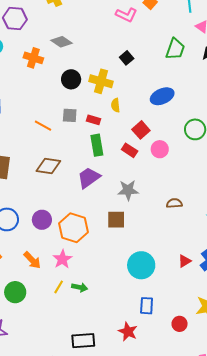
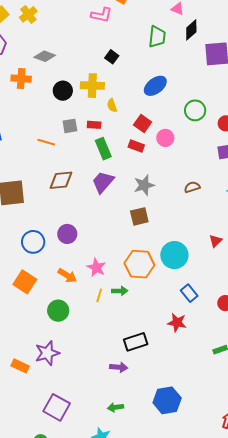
orange hexagon: (73, 228) -> (139, 264), moved
blue rectangle: (147, 306) -> (189, 293), turned -30

